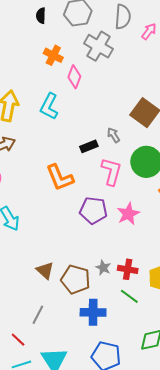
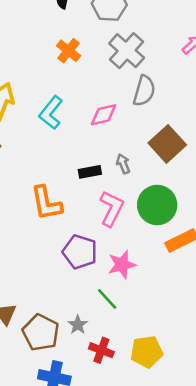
gray semicircle: (123, 17) -> (144, 91), moved
pink diamond: (74, 77) -> (104, 115), moved, turned 45
red cross: (128, 269) -> (101, 350), moved
green line: (129, 296) -> (107, 299), moved

